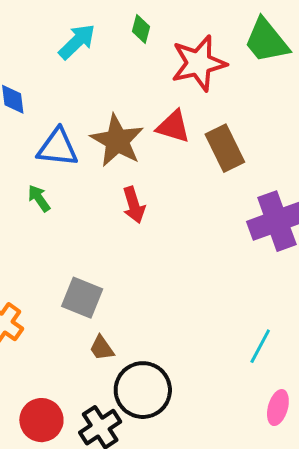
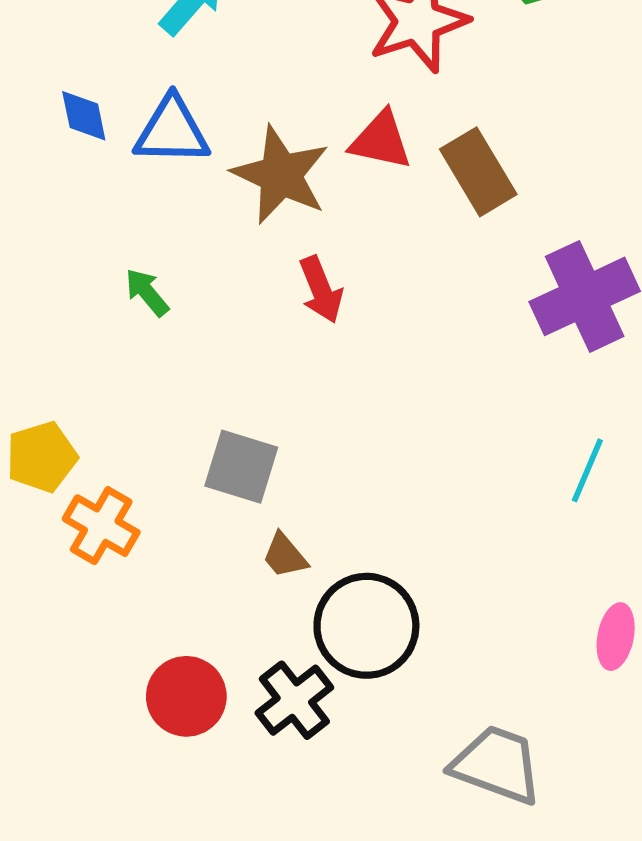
blue triangle: (58, 148) -> (172, 131), moved
cyan line: (260, 346) -> (587, 470), moved

